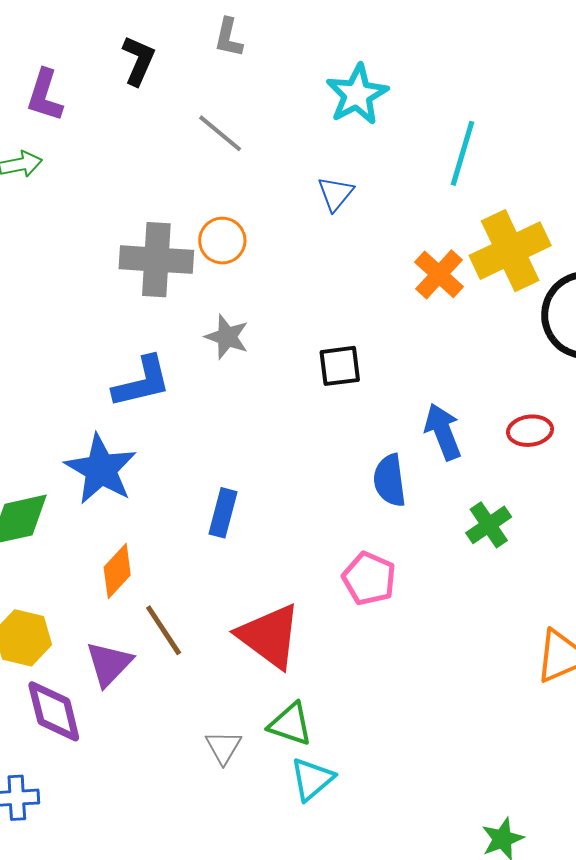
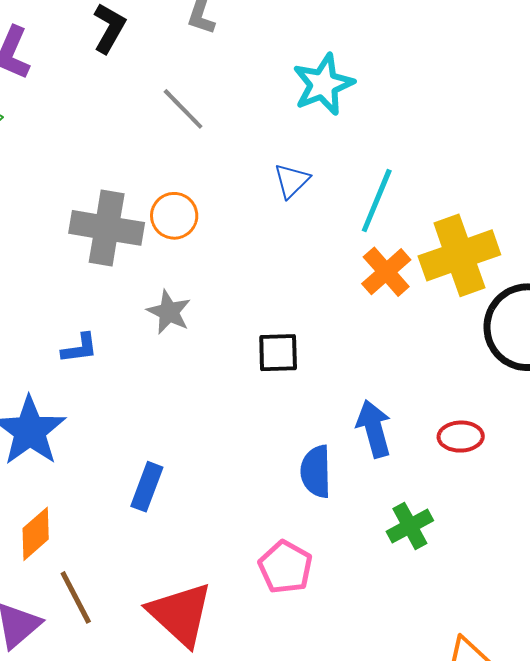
cyan line: (463, 153) -> (377, 201), moved
blue L-shape: (142, 382) -> (80, 348), size x0.6

